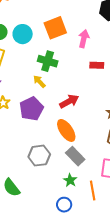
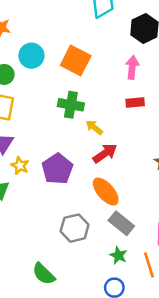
orange square: (55, 28) -> (76, 60), turned -35
cyan circle: (23, 34) -> (31, 56), moved
pink arrow: (84, 39) -> (132, 67), moved
yellow arrow: (39, 81) -> (94, 127), moved

